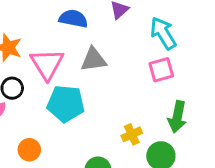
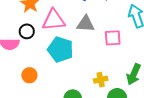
pink triangle: (47, 64) -> (54, 20), turned 45
pink square: (161, 70) -> (113, 38), moved

